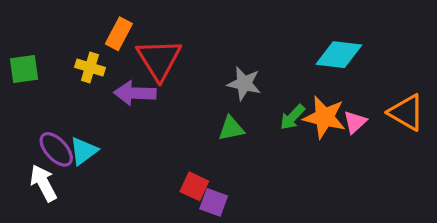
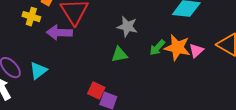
cyan triangle: (84, 151) -> (38, 71), moved

